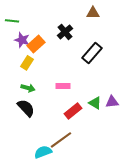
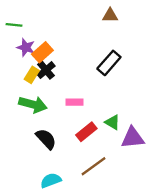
black cross: (65, 32) -> (46, 70), moved
green arrow: (28, 88) -> (33, 104), size x1.6
purple triangle: (112, 102) -> (133, 138), moved, size x1.5
black semicircle: (26, 108) -> (46, 139), moved
brown line: (61, 140) -> (93, 166), moved

